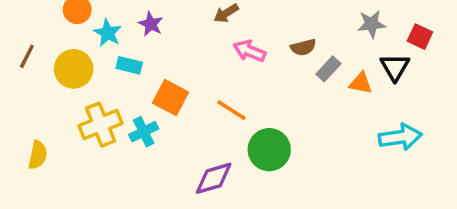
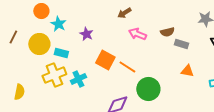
purple star: (151, 24) -> (86, 34), moved
cyan rectangle: (129, 65) -> (61, 53), moved
gray rectangle: (328, 69) -> (181, 44), turned 64
orange triangle: (361, 83) -> (187, 71), moved
orange square: (170, 98) -> (105, 60), moved

